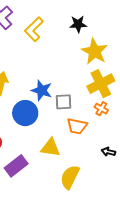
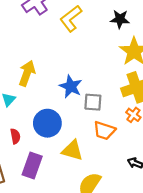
blue circle: (25, 113) -> (47, 123), moved
purple rectangle: (16, 166) -> (32, 166), turned -40

